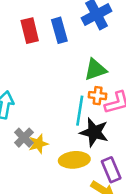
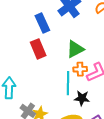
red rectangle: (30, 31) -> (38, 49), moved
black star: (94, 132) -> (82, 98), size x0.7

